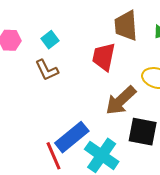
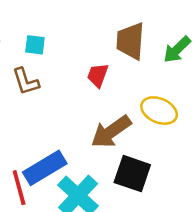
cyan square: (50, 40) -> (35, 45), turned 36
red trapezoid: (104, 57) -> (98, 75), size x0.7

